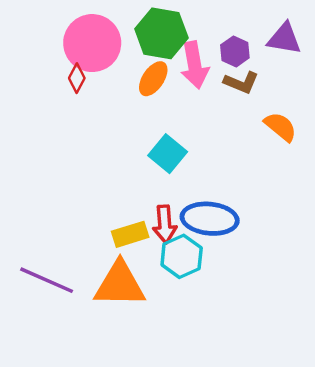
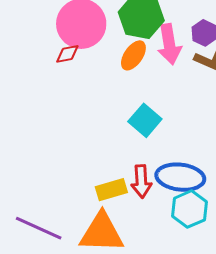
red diamond: (77, 78) -> (67, 54), turned 50
cyan hexagon: (182, 256) -> (190, 209), moved

